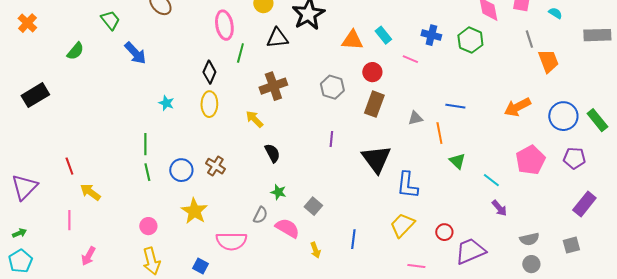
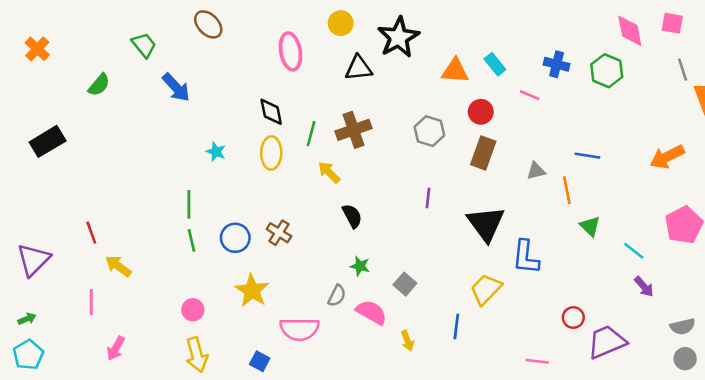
green line: (240, 53) -> (311, 134), moved
black diamond: (209, 72) -> (271, 112), turned -35
yellow trapezoid: (402, 225) -> (486, 289), moved

